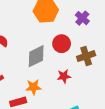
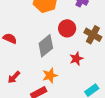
brown cross: (86, 56) -> (93, 35), turned -30

